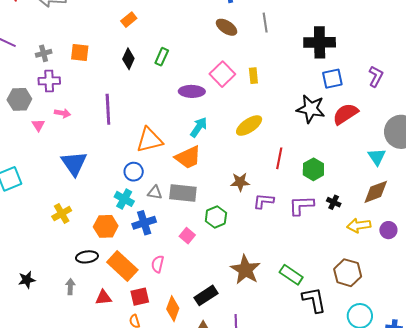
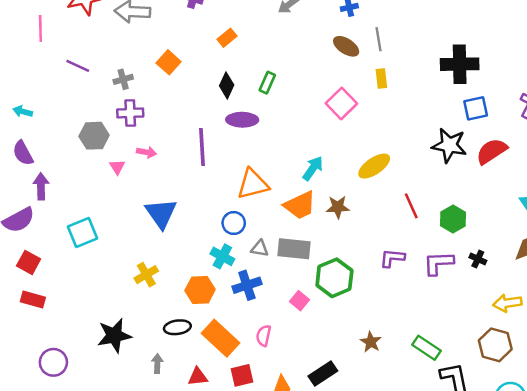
gray line: (265, 23) -> (378, 39), moved
orange square: (80, 52) -> (169, 62), moved, turned 36
yellow rectangle: (253, 76) -> (381, 79), moved
purple ellipse: (192, 91) -> (242, 120), moved
red line: (279, 158) -> (411, 206), turned -35
brown star: (240, 182) -> (338, 207), moved
green hexagon: (216, 217) -> (334, 278), size x1.4
yellow arrow: (359, 225) -> (507, 303), moved
brown star: (245, 270) -> (371, 342), size x0.6
black star: (27, 280) -> (114, 336), moved, size x1.6

